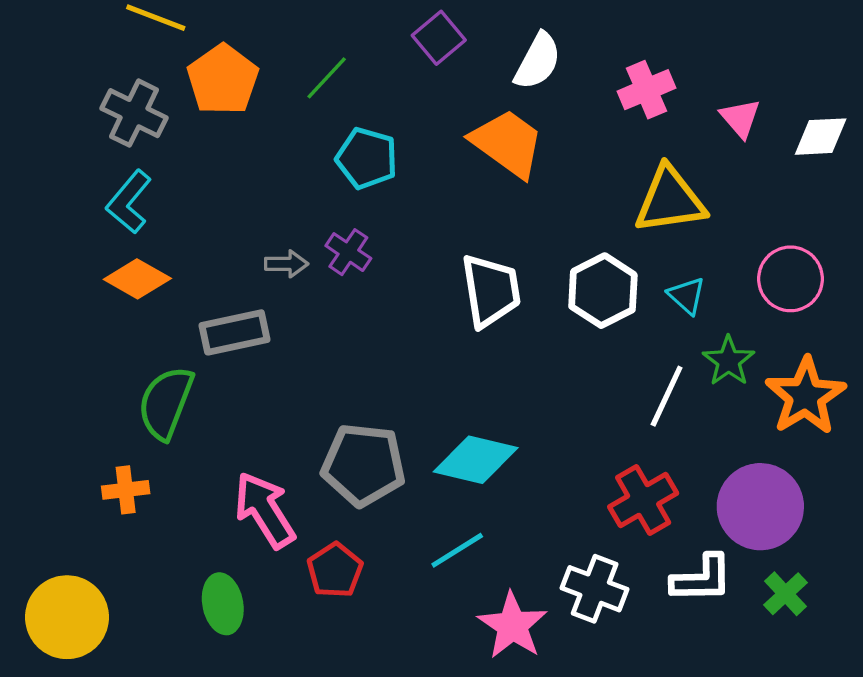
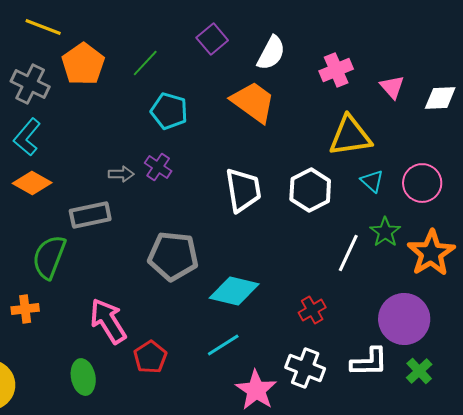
cyan triangle: (687, 296) -> (372, 181), moved
gray pentagon: (363, 465) -> (173, 256), moved
red cross: (643, 500) -> (312, 310), moved, size x0.7

